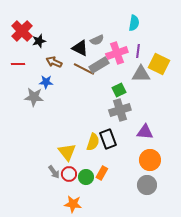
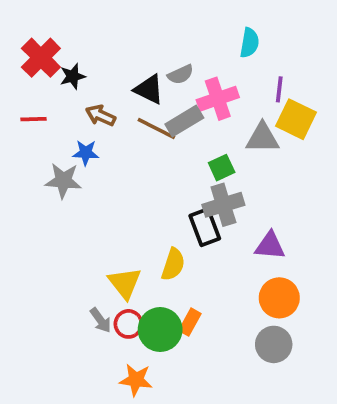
purple line: (138, 51) -> (279, 89), moved
black rectangle: (108, 139) -> (205, 227), moved
green circle: (86, 177) -> (160, 330), size x1.5

